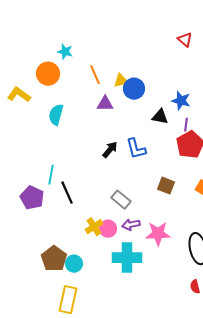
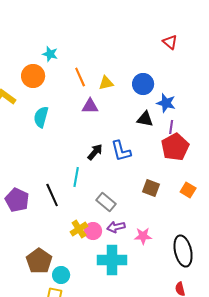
blue circle: (134, 89) -> (143, 84), moved
cyan line: (51, 175) -> (76, 177), moved
pink star: (158, 234) -> (143, 236), size x0.7
cyan circle: (74, 264) -> (61, 275), moved

